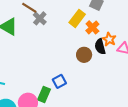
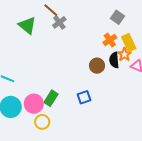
yellow rectangle: (77, 18) -> (129, 43), moved, turned -72
blue square: (59, 81) -> (84, 97), moved

